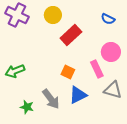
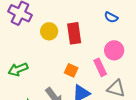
yellow circle: (53, 15) -> (49, 31), moved
red rectangle: (71, 35) -> (74, 33), turned -55

